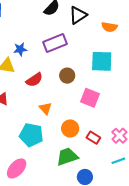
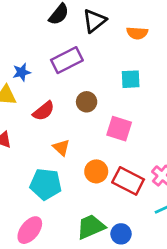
cyan square: (102, 61) -> (131, 79), size x0.7
red rectangle: (93, 138) -> (128, 181), size x1.6
green trapezoid: (67, 157) -> (91, 227), moved

